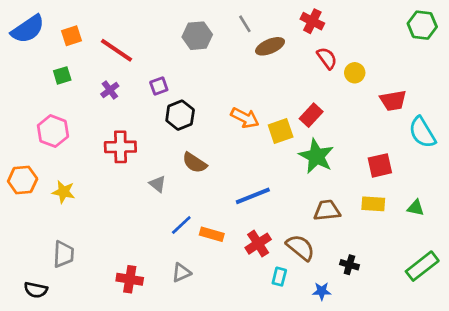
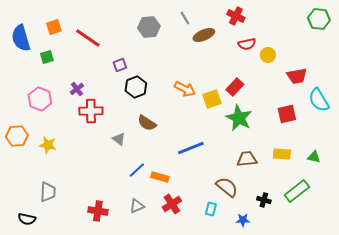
blue semicircle: (28, 29) -> (21, 38), moved, turned 108
red semicircle: (327, 58) -> (247, 44), turned 114
purple cross: (110, 90) -> (77, 89), moved
red square: (380, 165) -> (287, 114), moved
red cross: (258, 244) -> (172, 204), moved
green rectangle: (422, 266) -> (297, 191), moved

